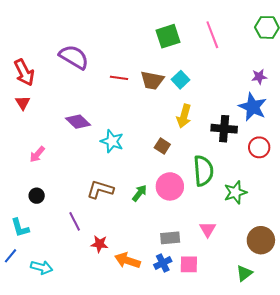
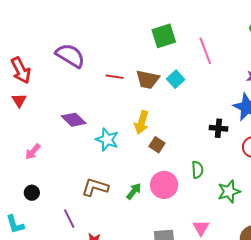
pink line: (212, 35) -> (205, 51), moved
yellow arrow: (184, 116) -> (142, 122), moved
black cross: (224, 129) -> (218, 128), size x0.7
green semicircle: (203, 171) -> (197, 170), size x0.6

